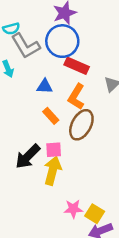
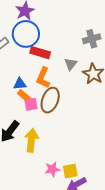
blue triangle: (45, 86) -> (20, 84), moved
pink square: (54, 150) -> (31, 104), moved
yellow square: (95, 214) -> (70, 171), turned -35

